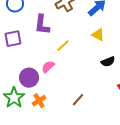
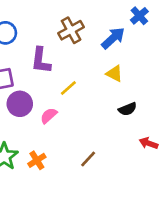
purple circle: (29, 78) -> (20, 104), moved

